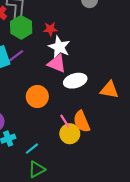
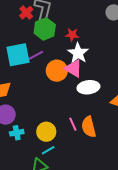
orange circle: (37, 97) -> (57, 71), moved
yellow circle: (70, 134) -> (46, 132), moved
cyan line: (32, 149) -> (48, 150), moved

